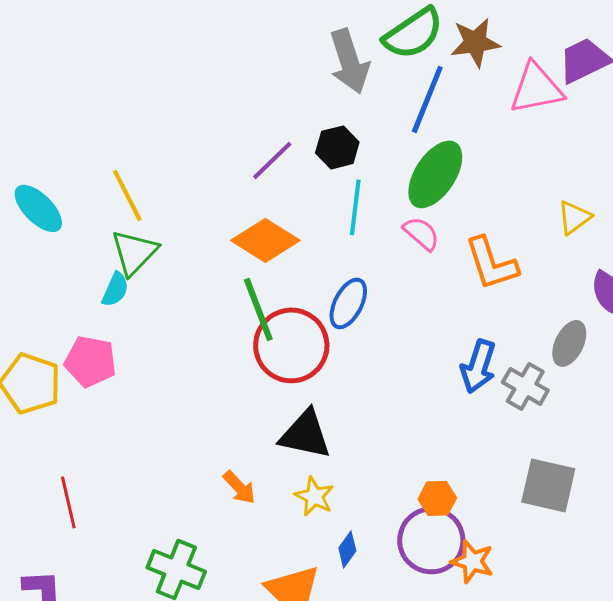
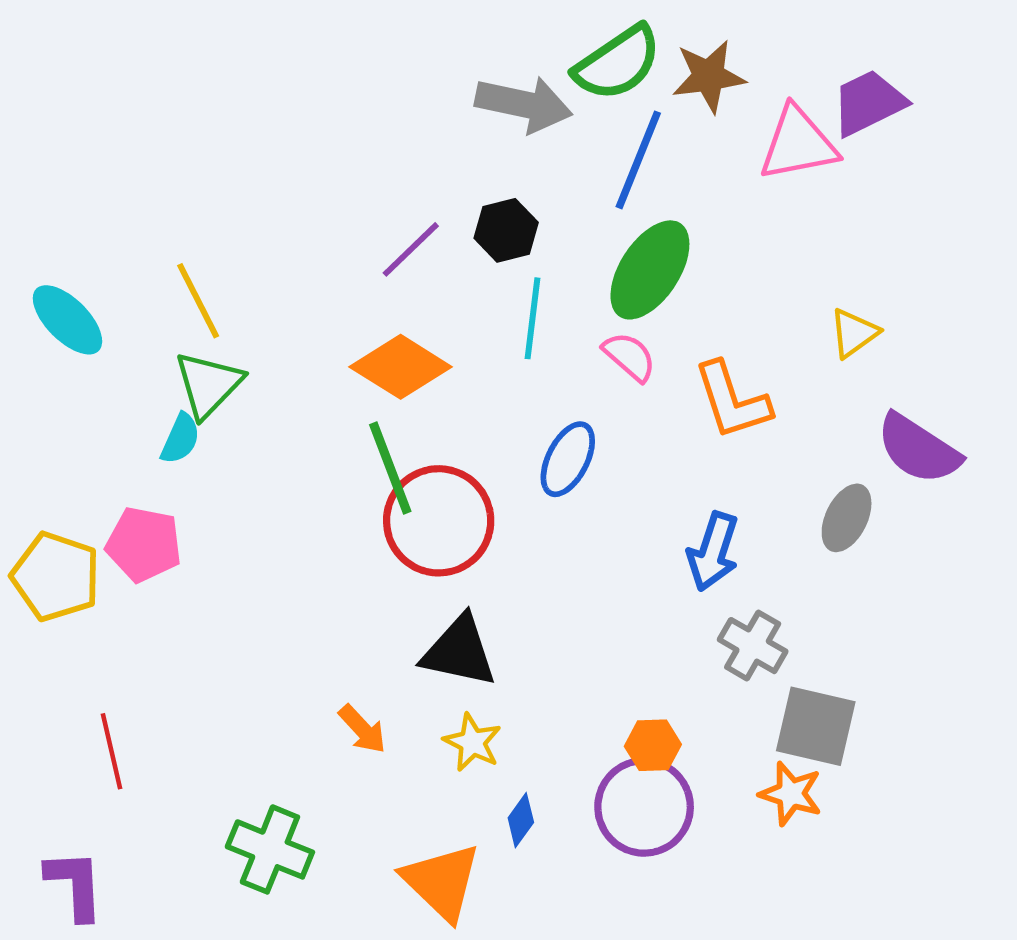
gray arrow: (349, 61) -> (524, 104), turned -60
blue ellipse: (348, 303) -> (568, 459), moved
gray cross: (525, 386) -> (753, 646), moved
orange star: (472, 561) -> (791, 794), moved

